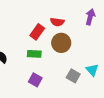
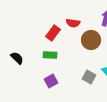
brown circle: (61, 43) -> (91, 40), moved
purple square: (35, 80) -> (51, 81), turned 32

